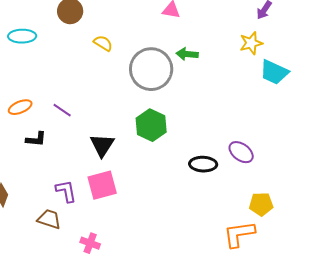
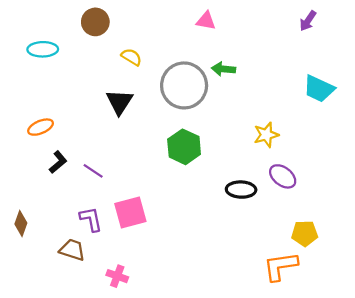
yellow star: (251, 43) -> (266, 135), moved
purple line: (62, 110) -> (93, 171), moved
black L-shape: (36, 139) -> (58, 162), turned -45
black triangle: (102, 145) -> (119, 102), moved

